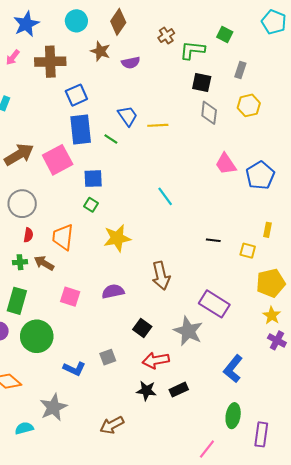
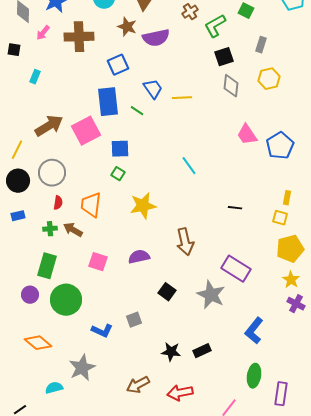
green L-shape: (192, 50) -> (215, 26), turned -35
purple semicircle: (131, 63) -> (156, 38), size x1.5
black square: (202, 83) -> (224, 57), turned -30
blue square: (76, 95) -> (118, 65), moved
yellow square: (248, 251) -> (280, 218), moved
red arrow: (156, 360) -> (180, 393), moved

